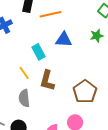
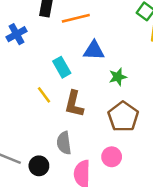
green star: (97, 36) -> (118, 77), moved
gray semicircle: (24, 98) -> (64, 143), moved

